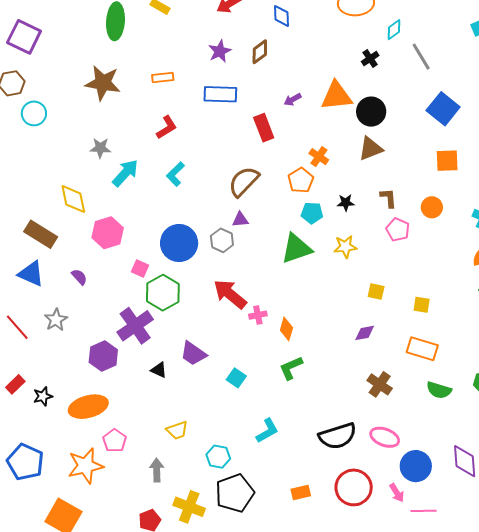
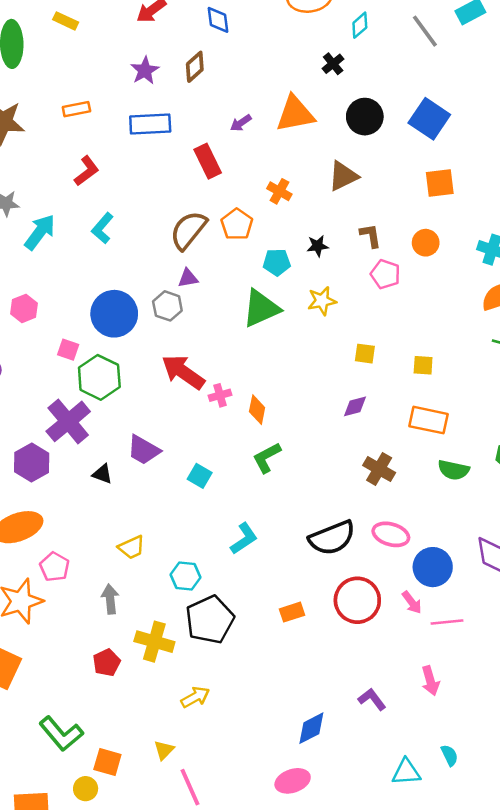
gray line: (421, 57) -> (425, 31), moved
black circle: (371, 112) -> (365, 117), moved
orange pentagon: (301, 180) -> (237, 224), moved
pink hexagon: (108, 233) -> (24, 308), size x0.7

